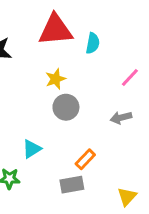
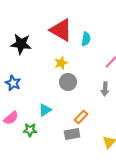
red triangle: (56, 30) -> (61, 30), turned 35
gray arrow: (121, 118) -> (105, 89), turned -72

